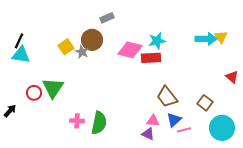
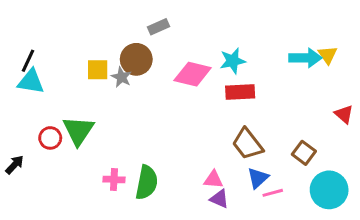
yellow square: (66, 47) -> (98, 70), turned 35
red rectangle: (151, 58) -> (240, 92), moved
pink triangle: (153, 121) -> (213, 180), moved

